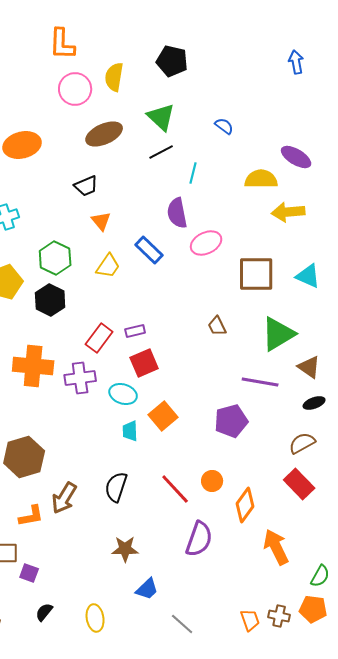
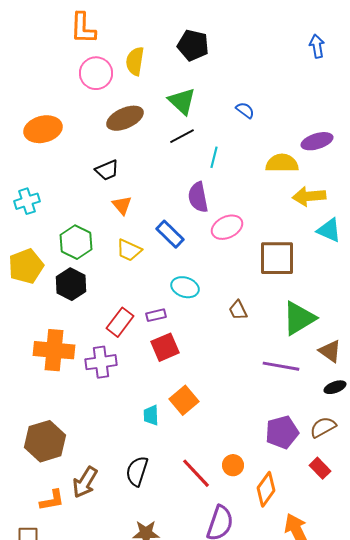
purple ellipse: (296, 157) -> (317, 141), turned -48
yellow trapezoid: (108, 266) -> (129, 250), turned 80
cyan triangle: (308, 276) -> (329, 230), moved
cyan ellipse: (123, 394) -> (185, 287), moved
purple pentagon: (231, 421) -> (282, 432), moved
red rectangle: (299, 484) -> (320, 468), size x0.7

